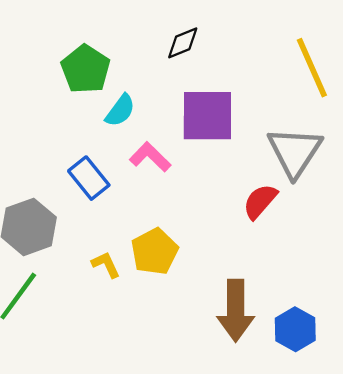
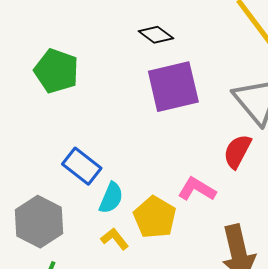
black diamond: (183, 43) -> (156, 35), moved, turned 72
cyan semicircle: (120, 110) -> (111, 198), moved
pink L-shape: (150, 157) -> (197, 189), moved

